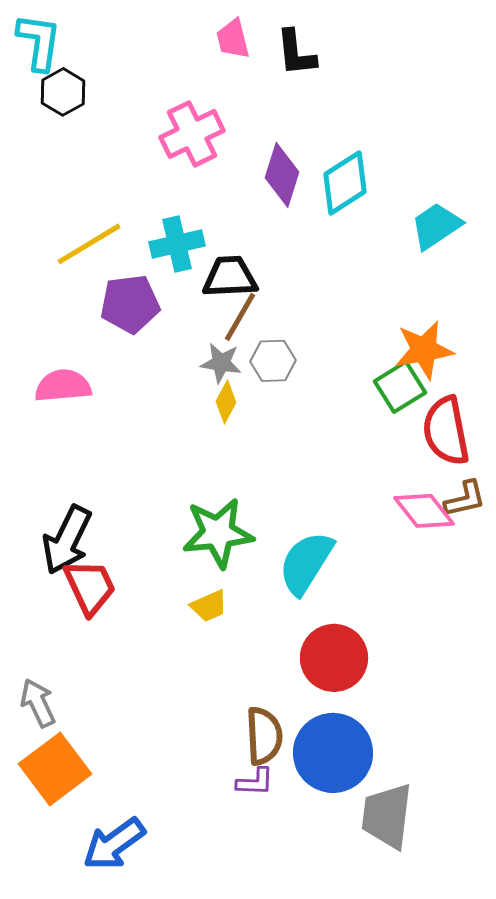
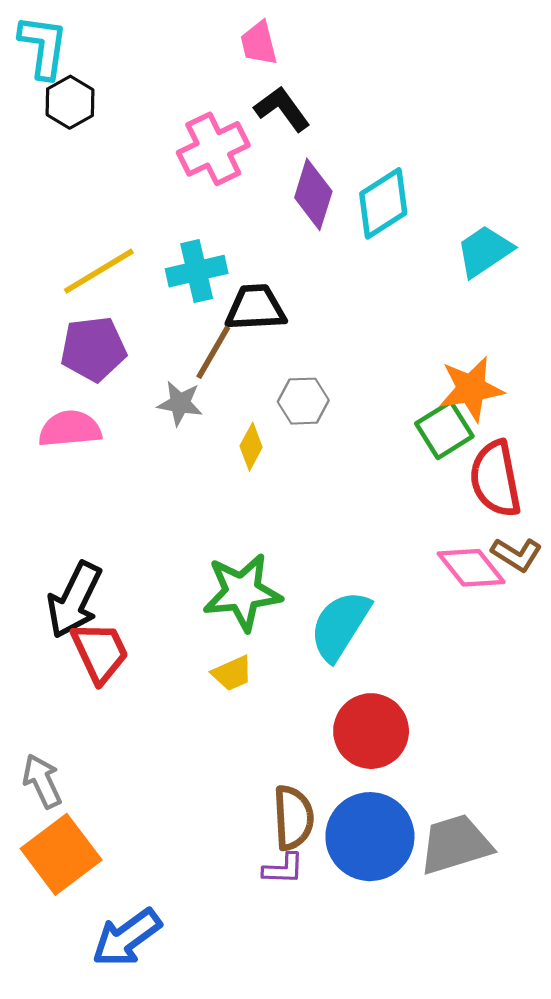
black L-shape: (296, 53) -> (282, 109), moved, turned 150
purple pentagon: (130, 304) -> (93, 349), moved
brown line: (240, 317) -> (213, 352), moved
gray star: (221, 363) -> (180, 403), moved
brown L-shape: (465, 499) -> (517, 554), turned 45
gray trapezoid: (387, 816) -> (455, 844), moved, turned 66

